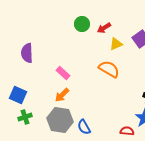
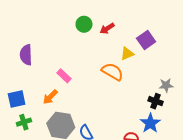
yellow triangle: (116, 44) -> (127, 54), moved
blue square: (18, 95) -> (17, 99), turned -36
orange arrow: (62, 95) -> (50, 97), moved

